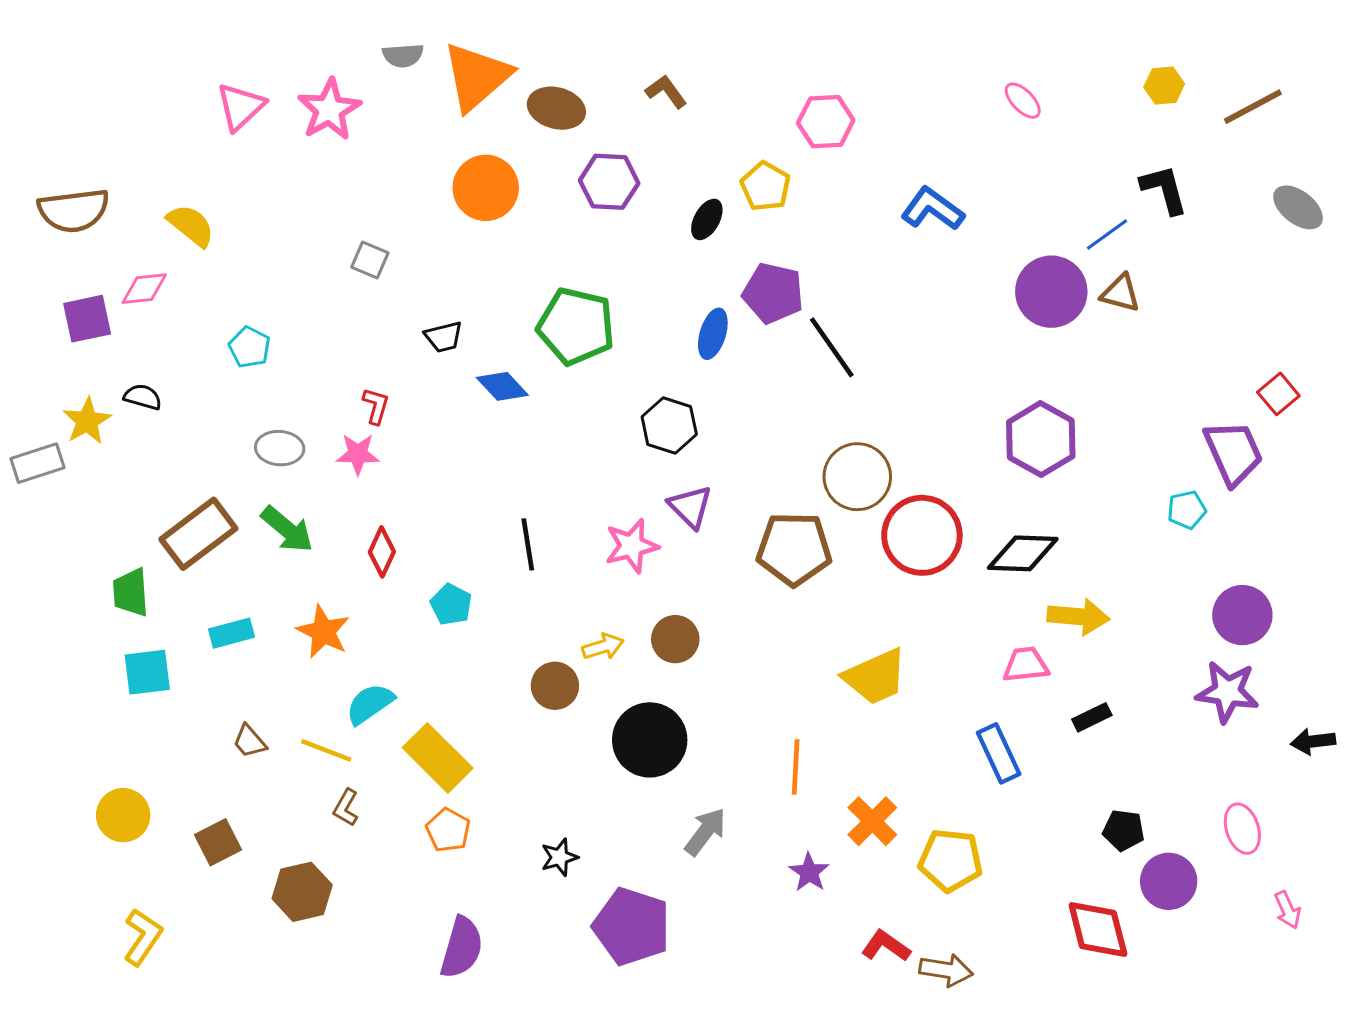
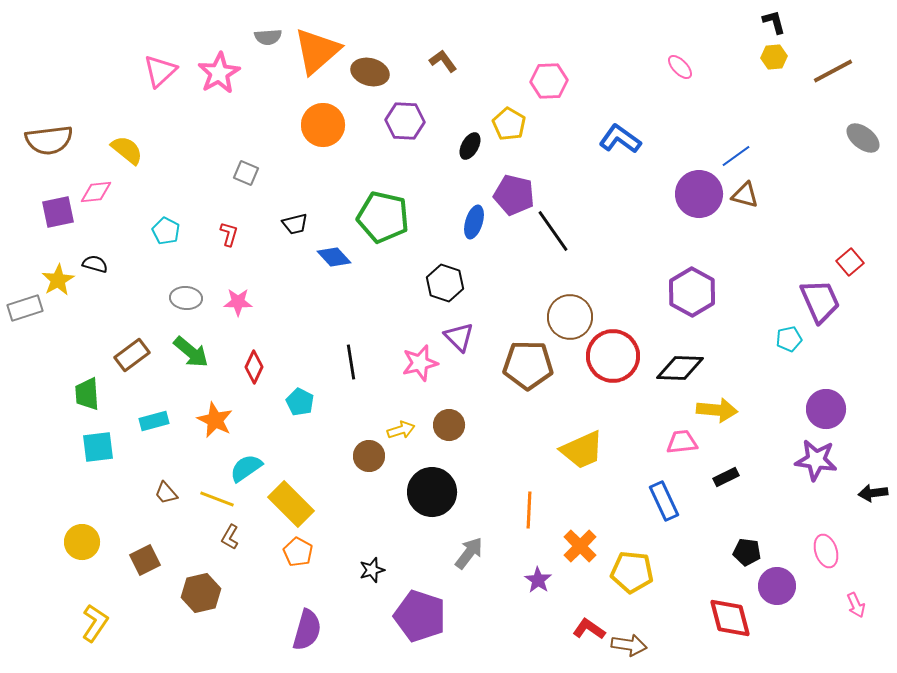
black L-shape: (1164, 189) -> (774, 22), moved, size x0.7
red L-shape: (376, 406) -> (229, 234), moved
brown rectangle: (198, 534) -> (132, 355), size x0.7

